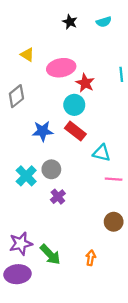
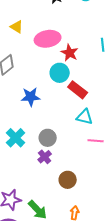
red rectangle: (75, 131) -> (78, 90), moved
gray circle: (51, 169) -> (48, 138), moved
brown circle: (114, 222) -> (68, 180), moved

